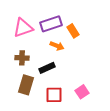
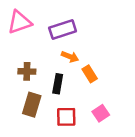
pink triangle: (23, 28) -> (19, 22), moved
orange rectangle: (73, 31) -> (90, 74), moved
black rectangle: (47, 68) -> (58, 84), turned -56

